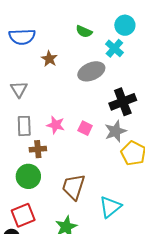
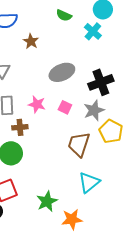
gray ellipse: (91, 71) -> (62, 72), moved
brown trapezoid: (73, 187) -> (79, 144), moved

